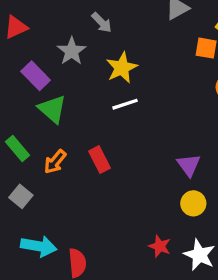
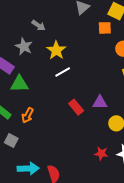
green triangle: (52, 109) -> (19, 84), turned -30
red rectangle: (99, 160) -> (76, 107), moved
purple triangle: (189, 165) -> (100, 102), moved, turned -42

